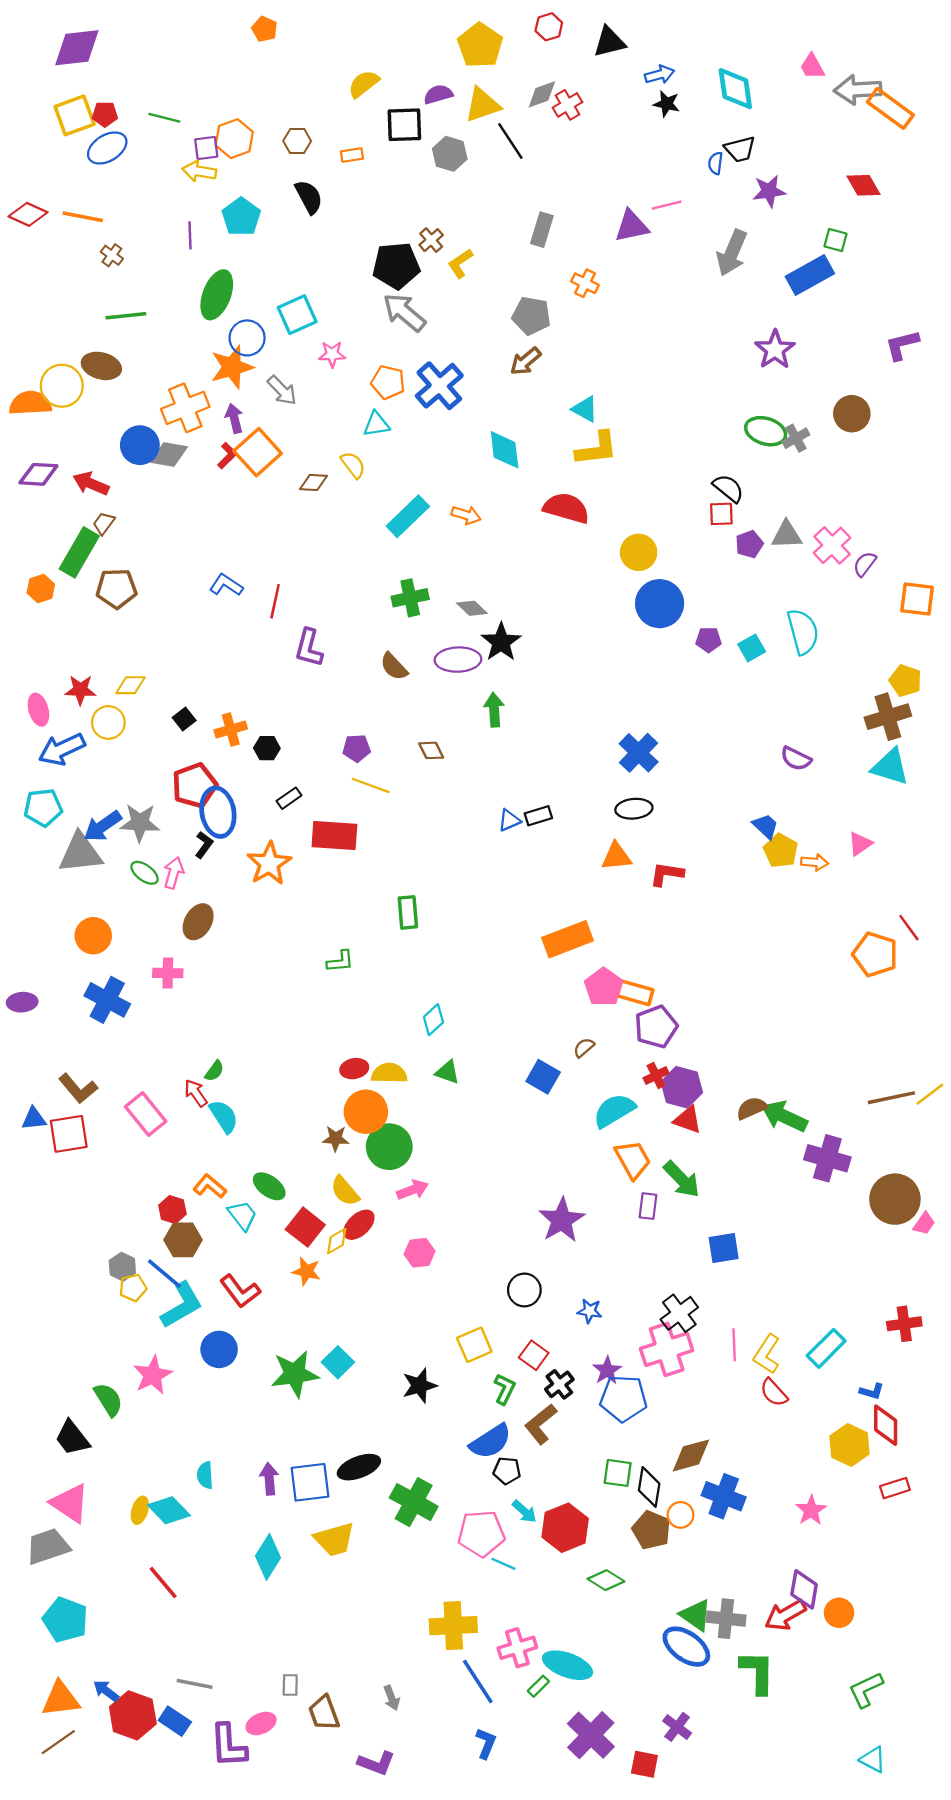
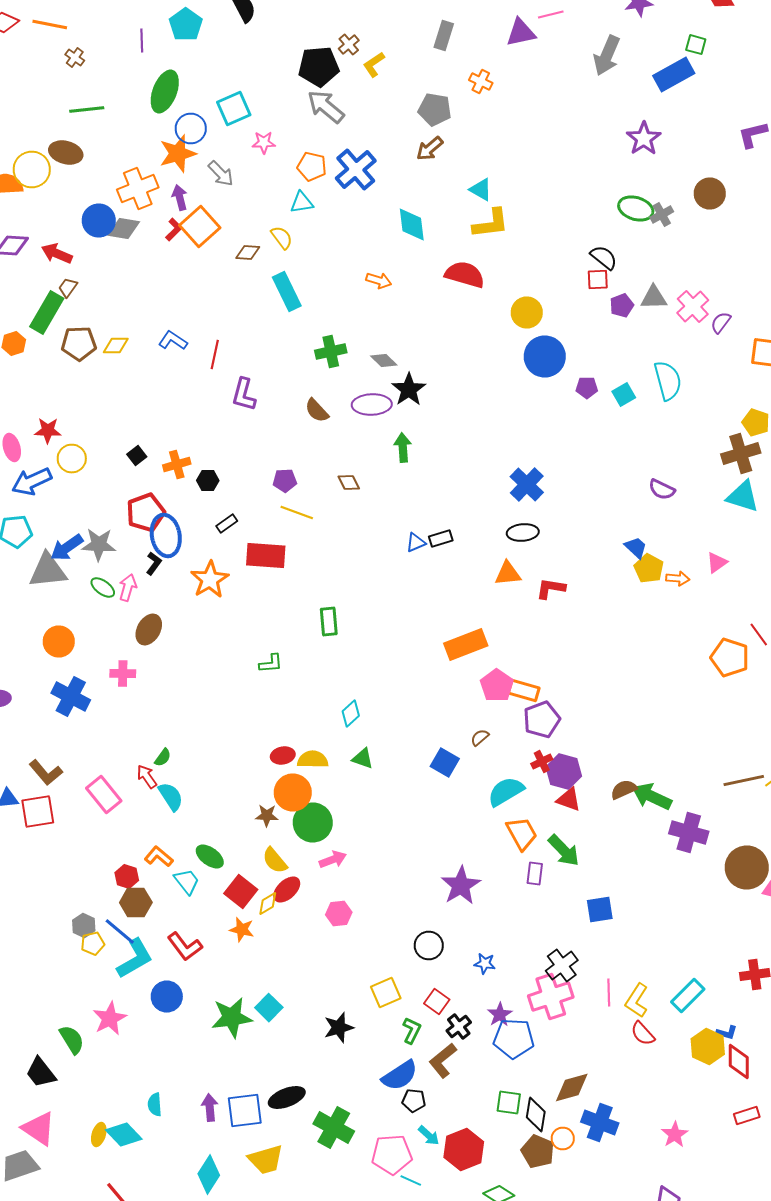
cyan rectangle: (408, 516) -> (287, 292), moved, turned -72
yellow diamond: (131, 685) -> (116, 346), moved
yellow hexagon: (850, 1445) -> (708, 1046), moved

